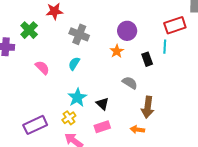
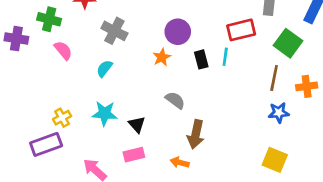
green cross: (29, 30) -> (49, 19), turned -36
black rectangle: (147, 59) -> (201, 59), moved
pink semicircle: (42, 68) -> (63, 50), moved
cyan star: (77, 97) -> (105, 113), turned 30
yellow cross: (69, 118) -> (62, 118), moved

